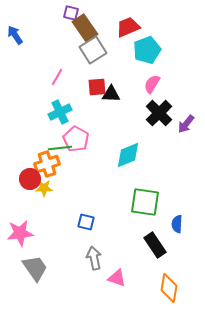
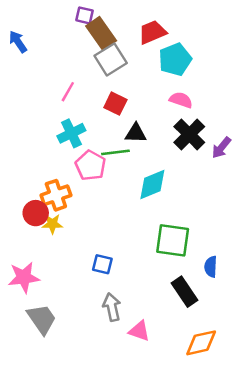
pink semicircle: (152, 84) -> (181, 100), turned 78
red square: (97, 87) -> (115, 104), turned 30
black triangle: (111, 94) -> (136, 133), moved
green line: (60, 148) -> (115, 152), moved
orange diamond: (169, 288) -> (201, 343), turned 68

